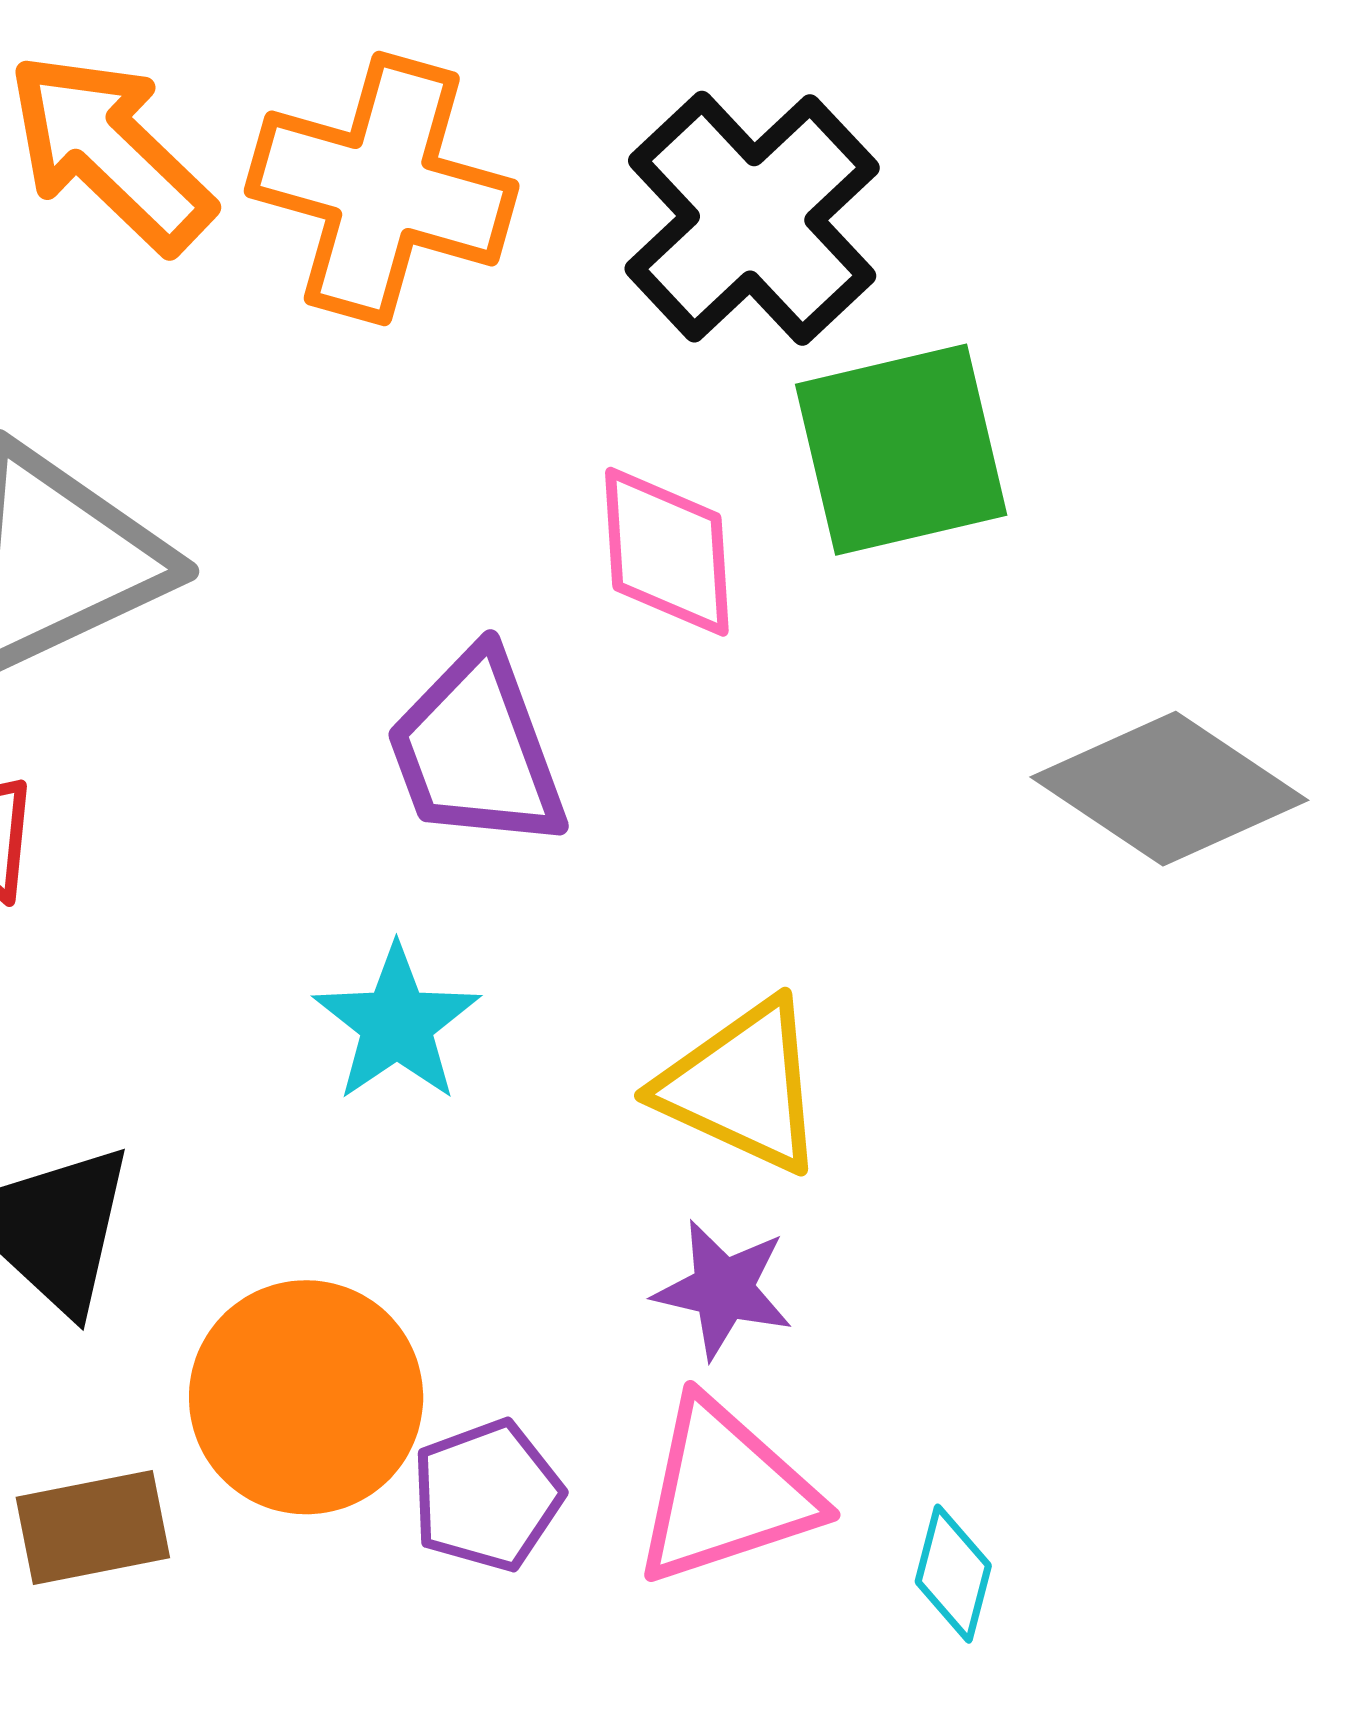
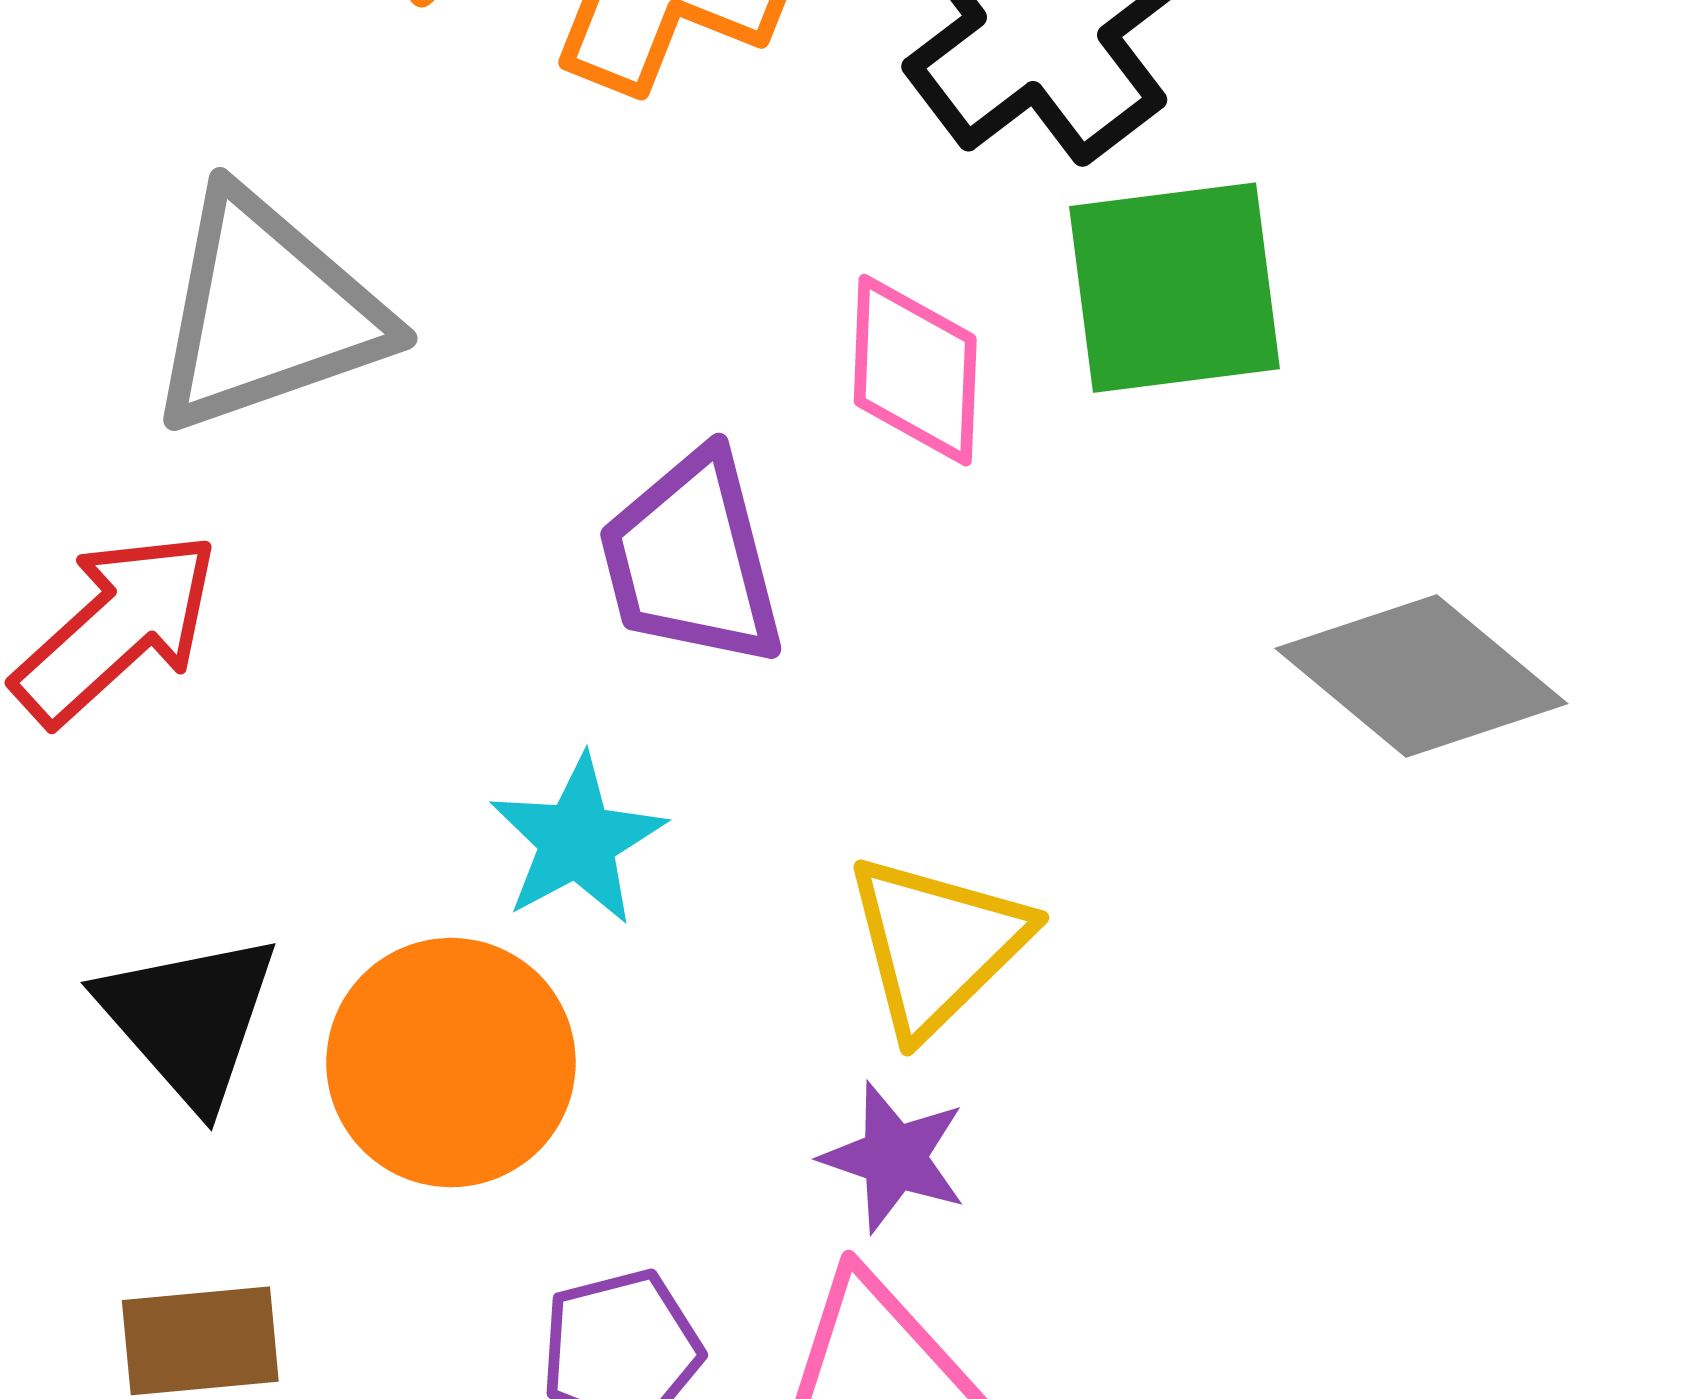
yellow triangle: (742, 1086) -> (937, 945), turned 45
orange circle: (306, 1397) -> (451, 1063), moved

